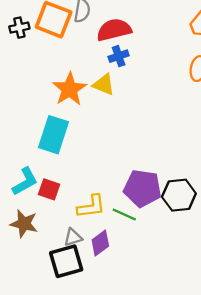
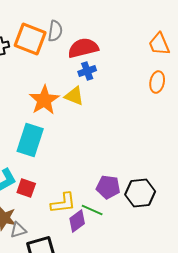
purple pentagon: (142, 188) -> (108, 187), size x0.7
gray triangle: (73, 237) -> (18, 230), moved
purple diamond: (100, 243) -> (77, 221), moved

